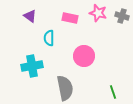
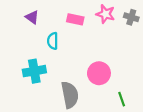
pink circle: (84, 56) -> (99, 73), moved

